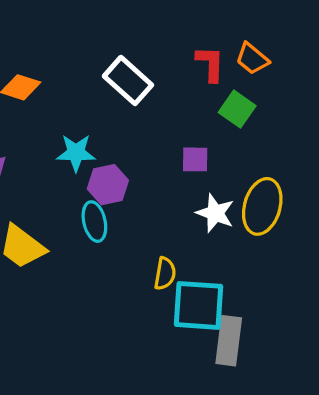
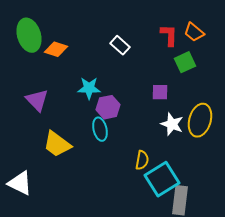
white rectangle: (128, 81) -> (120, 45), size x0.7
green square: (237, 109) -> (185, 62), turned 30
cyan square: (198, 305) -> (162, 179), turned -36

